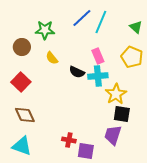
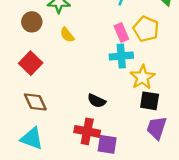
yellow pentagon: (132, 57) -> (146, 29), moved
black semicircle: (77, 72) -> (97, 101), moved
purple trapezoid: (113, 135) -> (157, 128), moved
red cross: (69, 140) -> (87, 131), size x1.5

